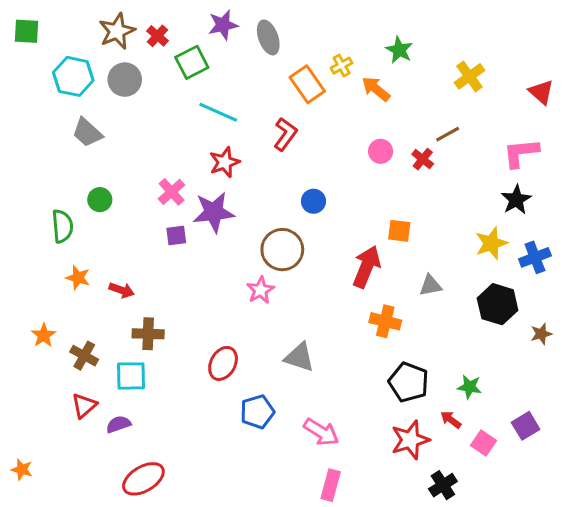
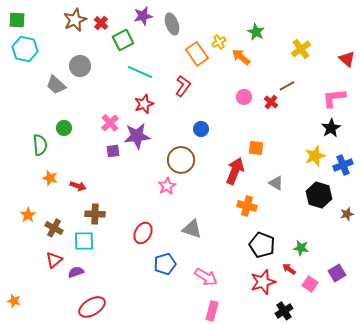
cyan hexagon: (73, 76) -> (25, 49), moved
gray circle: (125, 80) -> (80, 66), moved
gray triangle: (430, 285) -> (276, 183), turned 42

